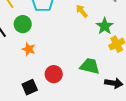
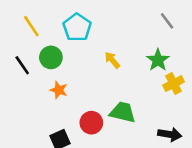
yellow arrow: (82, 11) -> (112, 60), moved
green trapezoid: (90, 66) -> (123, 112), moved

